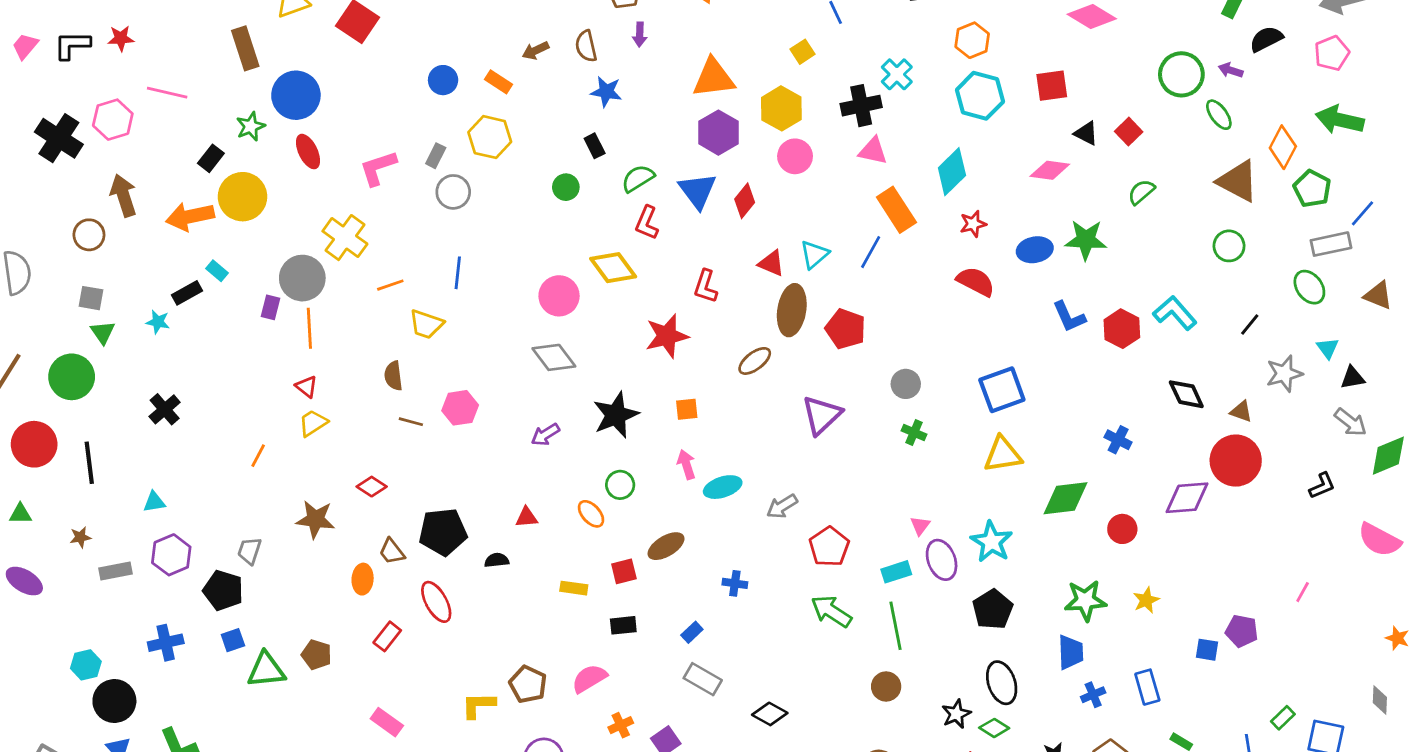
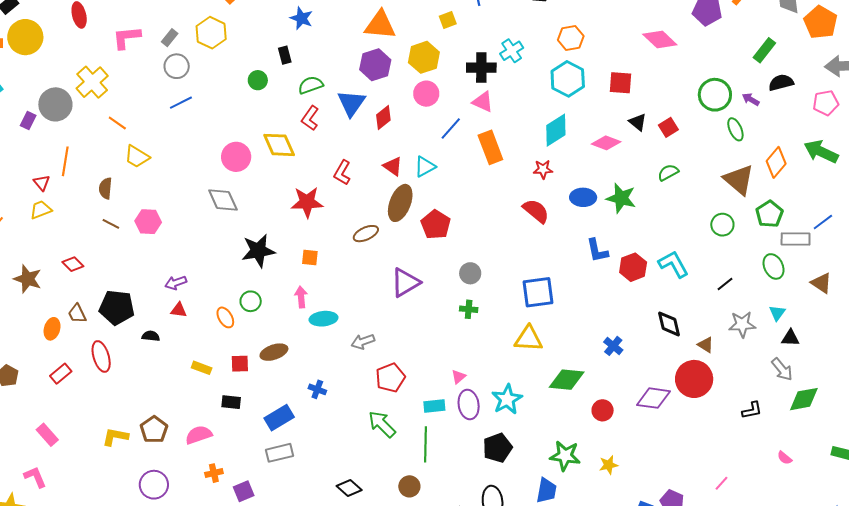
cyan diamond: (952, 172) -> (556, 130), moved
green pentagon: (1312, 189) -> (769, 214), moved
blue line: (871, 252) -> (451, 128), moved
blue line: (458, 273) -> (181, 103), moved, turned 45
orange line: (390, 285) -> (117, 123), turned 42
orange line: (309, 328) -> (65, 161), moved
green cross: (914, 433) -> (469, 309), turned -30
purple arrow: (545, 435) -> (176, 283), moved
pink semicircle: (1379, 540) -> (785, 458), size x0.5
blue rectangle: (692, 632) -> (279, 418), size x1.8
gray rectangle: (703, 679) -> (280, 453), turned -56
black diamond: (770, 714) -> (349, 488), moved

